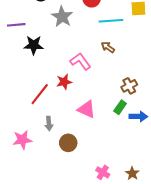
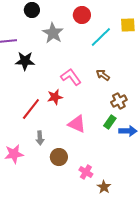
cyan line: (111, 21) -> (101, 37), turned -40
brown arrow: (108, 47) -> (103, 75), moved
pink cross: (103, 172) -> (86, 172), moved
brown star: (132, 173) -> (104, 187), moved

